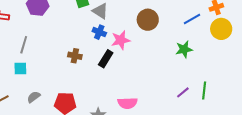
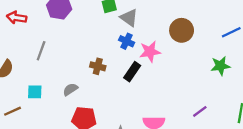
cyan square: (20, 68) -> (35, 92), moved
purple line: (183, 92) -> (200, 111), moved
gray semicircle: (34, 97) -> (70, 89), moved

